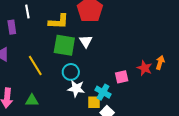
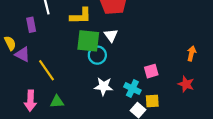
yellow line: (35, 66) -> (46, 70), moved
red star: (145, 68) -> (186, 84), moved
cyan circle: (71, 72) -> (97, 55), moved
yellow square: (94, 102) -> (152, 101), moved

